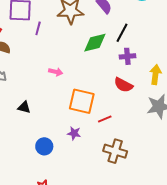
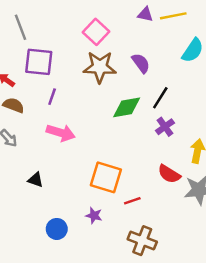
purple line: (38, 28) -> (52, 97), moved
purple cross: (127, 56) -> (165, 127), turned -35
pink arrow: (56, 72) -> (61, 133), moved, size x1.6
red semicircle: (123, 85) -> (169, 174), moved

